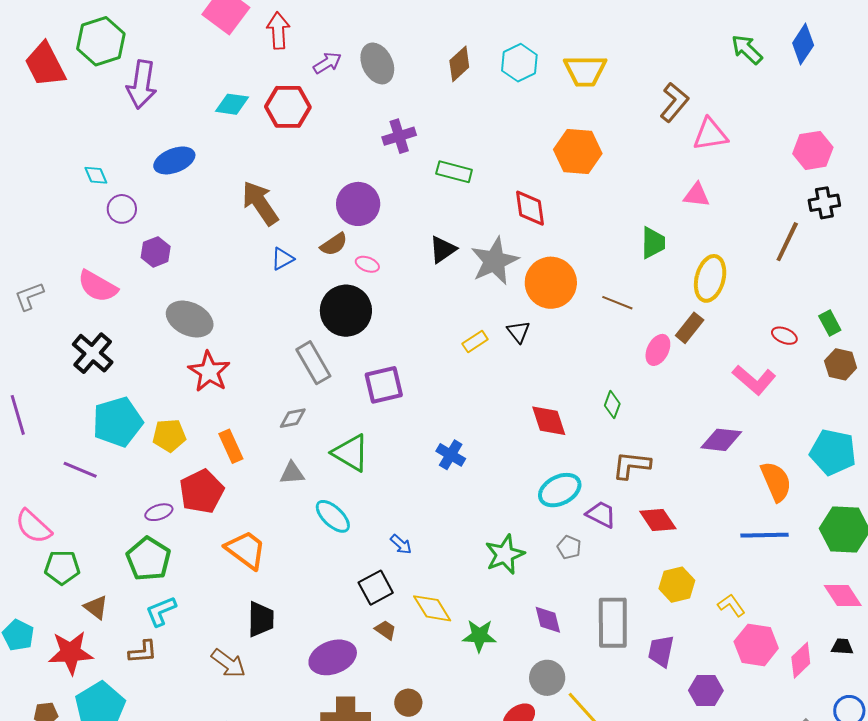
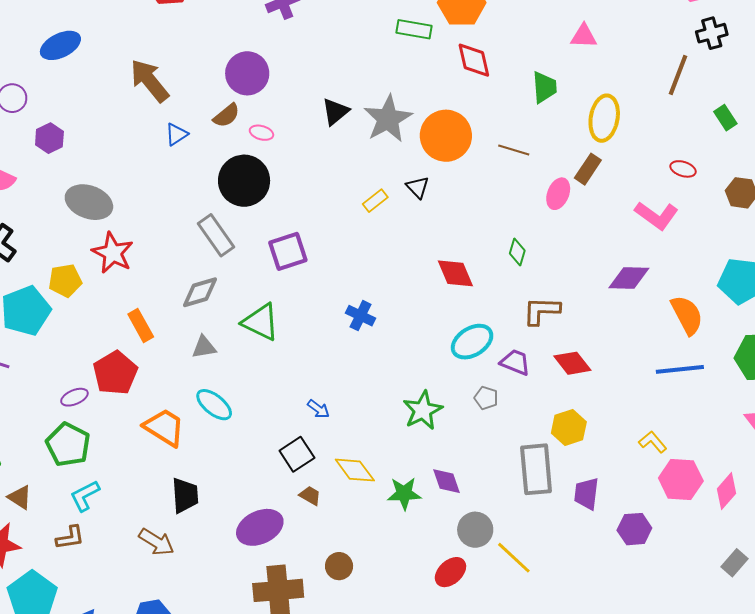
green rectangle: (454, 172) -> (414, 29), moved
red diamond: (530, 208) -> (474, 60), moved
green rectangle: (830, 323) -> (725, 118), moved
gray diamond: (293, 418) -> (200, 292), size x1.4
yellow pentagon: (169, 435) -> (65, 281), moved
cyan ellipse: (333, 516) -> (214, 405), moved
yellow hexagon: (677, 585) -> (569, 427), moved
purple diamond: (548, 620) -> (447, 481), moved

